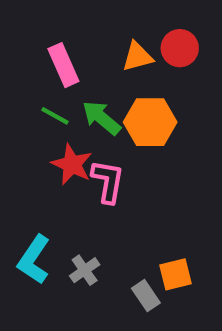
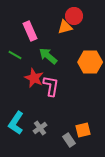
red circle: (180, 48) -> (74, 16), moved
green line: (55, 116) -> (15, 55), moved
orange hexagon: (150, 122) -> (90, 62), moved

